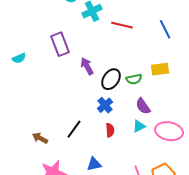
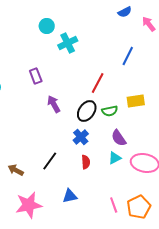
red line: (122, 25) -> (98, 83), moved, turned -75
blue line: (165, 29) -> (128, 56), moved, turned 54
purple rectangle: (60, 44) -> (36, 76), size x0.7
purple arrow: (87, 66) -> (54, 104), moved

